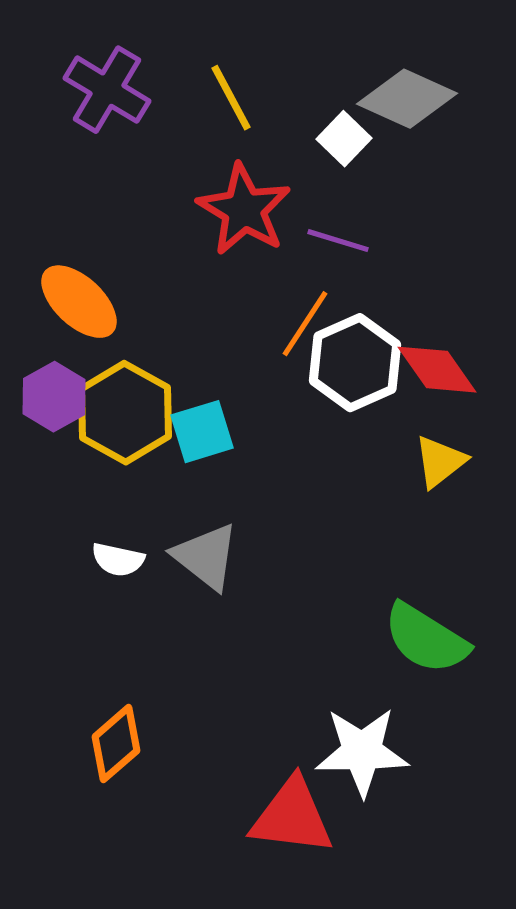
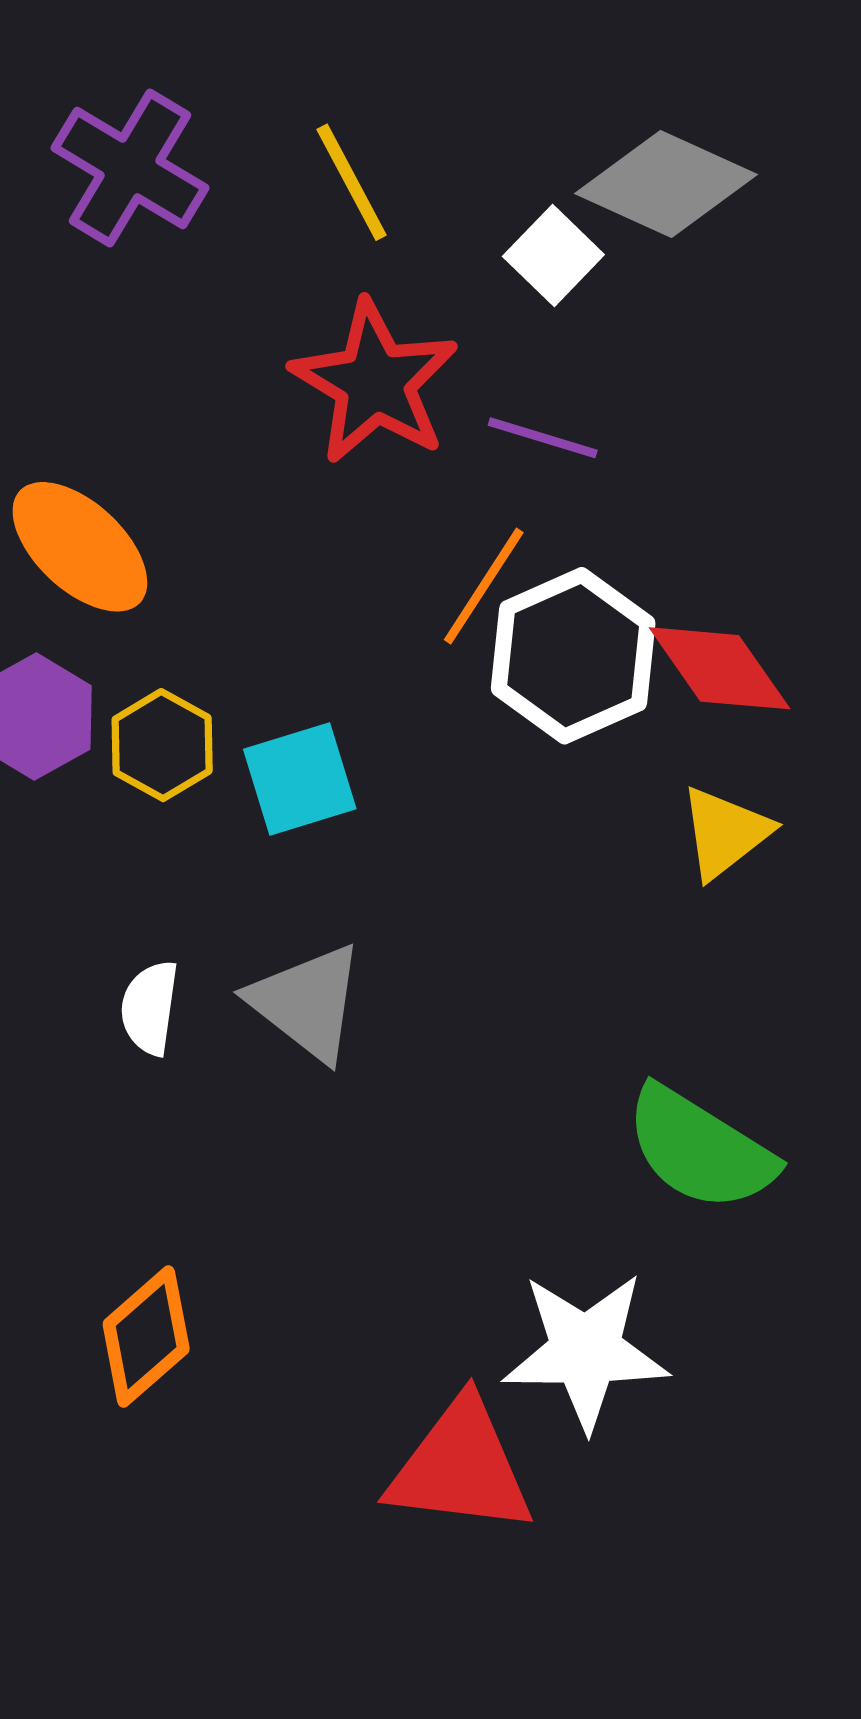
yellow hexagon: (125, 413) -> (162, 745), size x0.6
white semicircle: (118, 560) -> (150, 1008), turned 86

